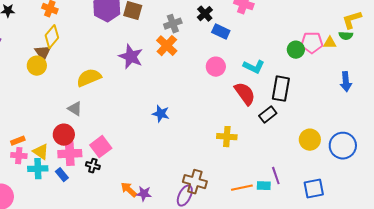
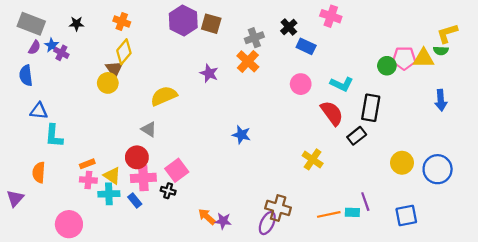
yellow triangle: (330, 43) -> (424, 58), size x1.5
purple star: (131, 57) -> (209, 73), size x0.7
yellow cross: (227, 137) -> (313, 159), turned 30

